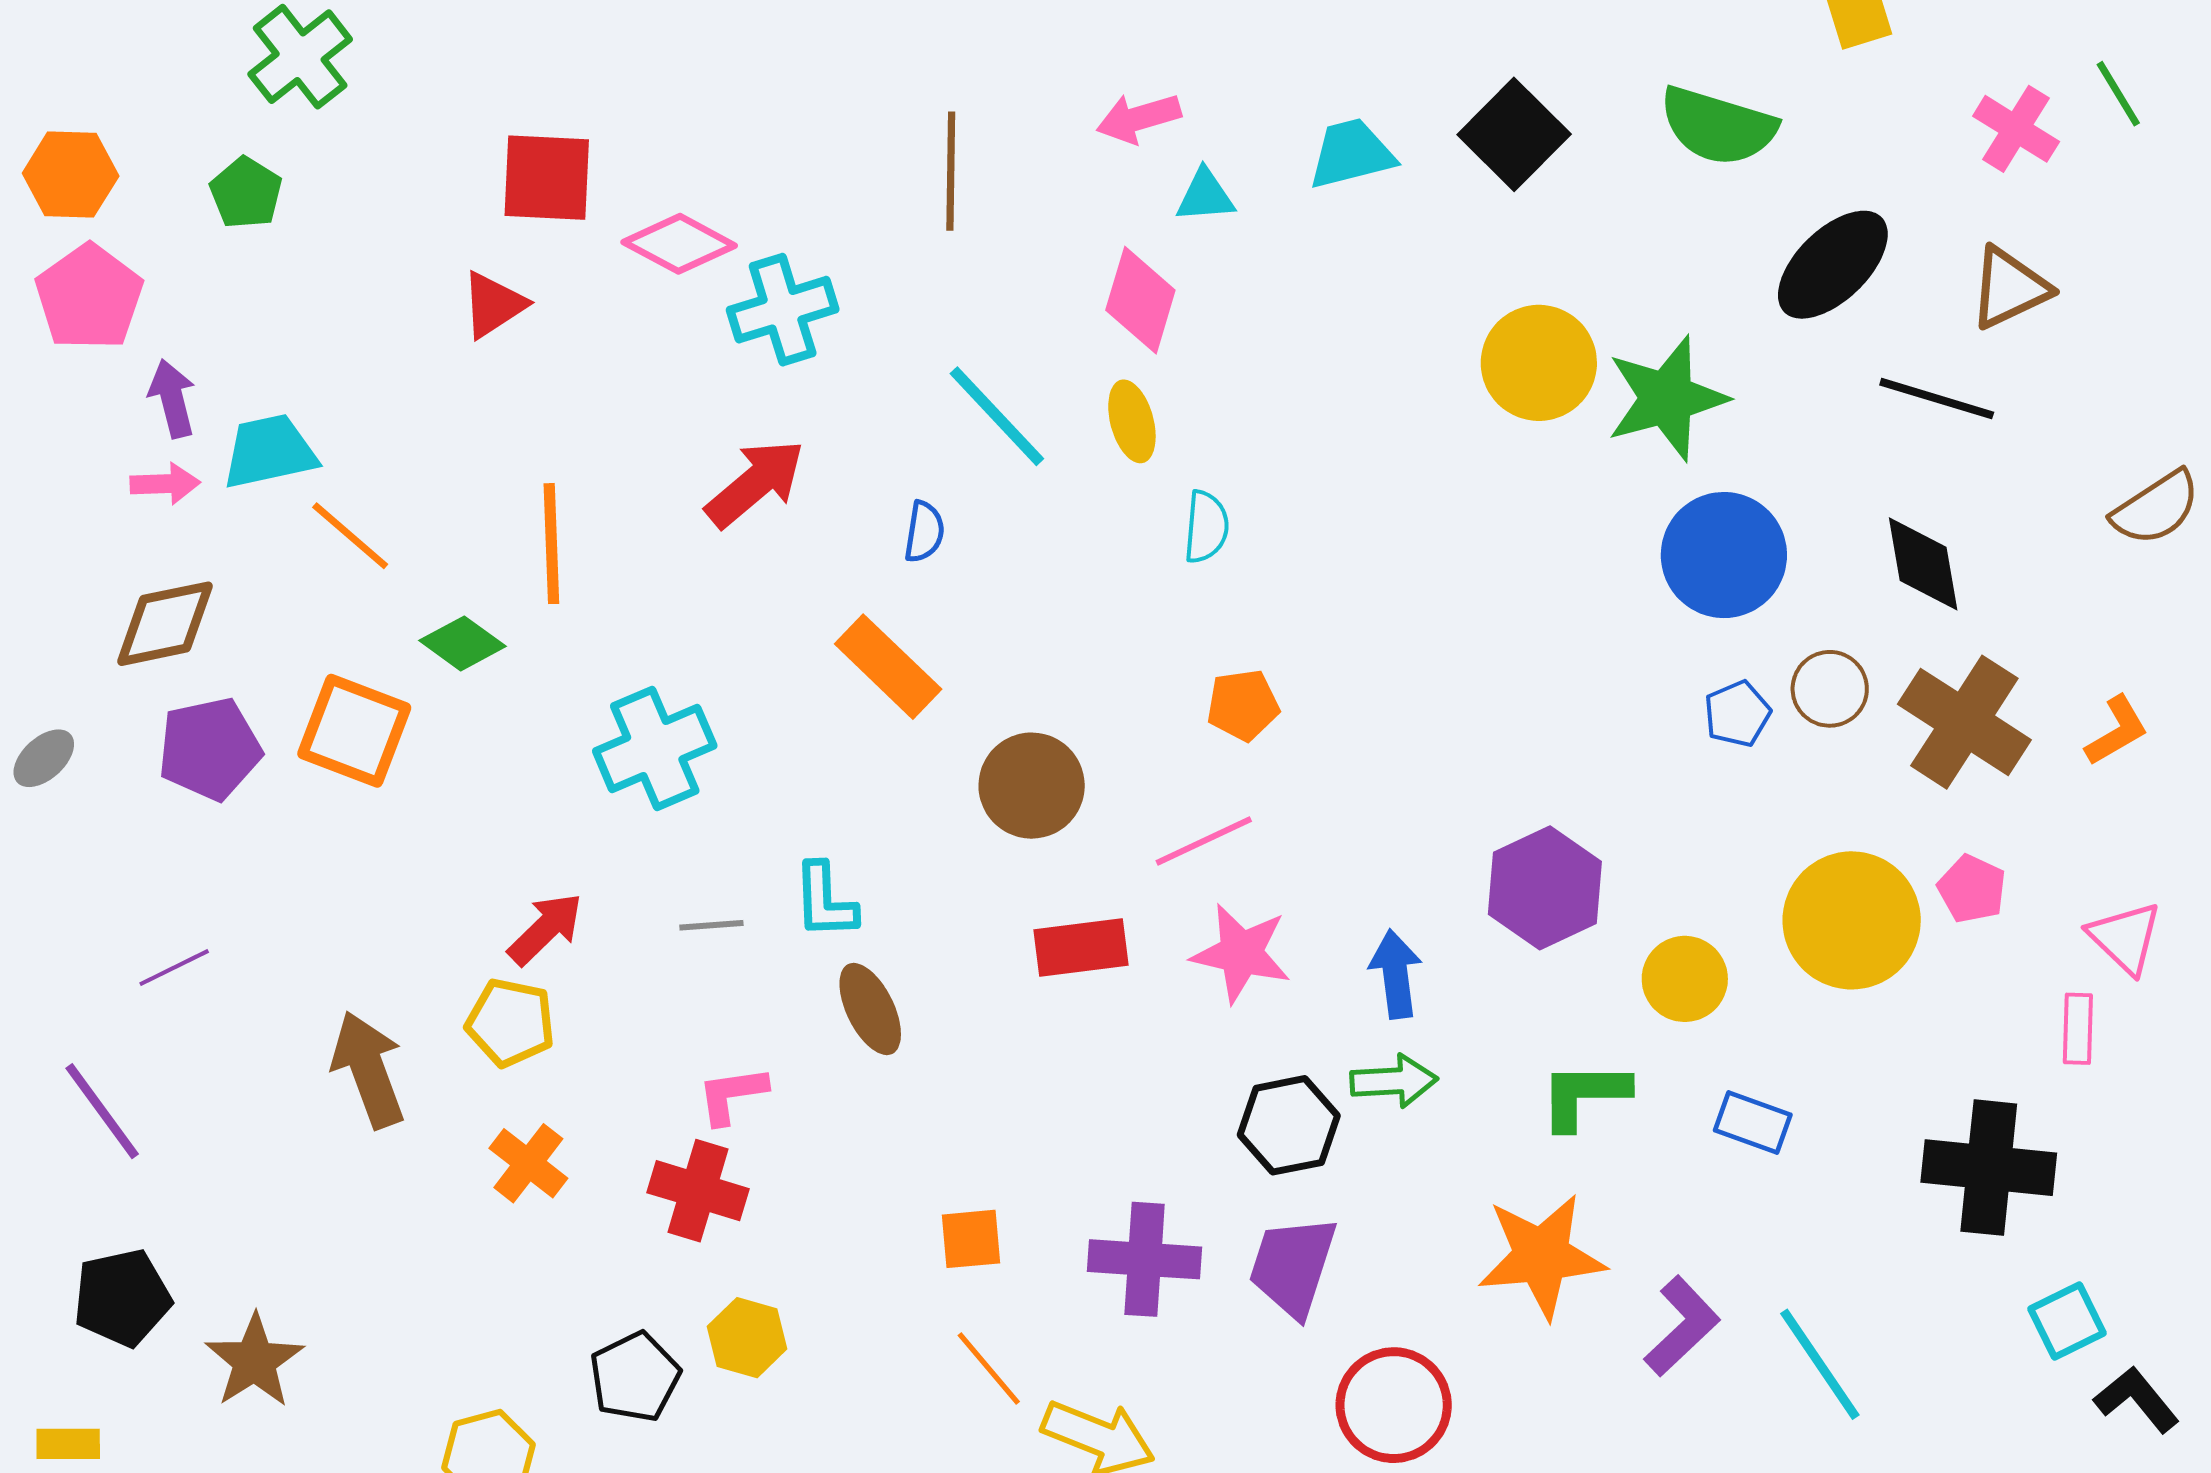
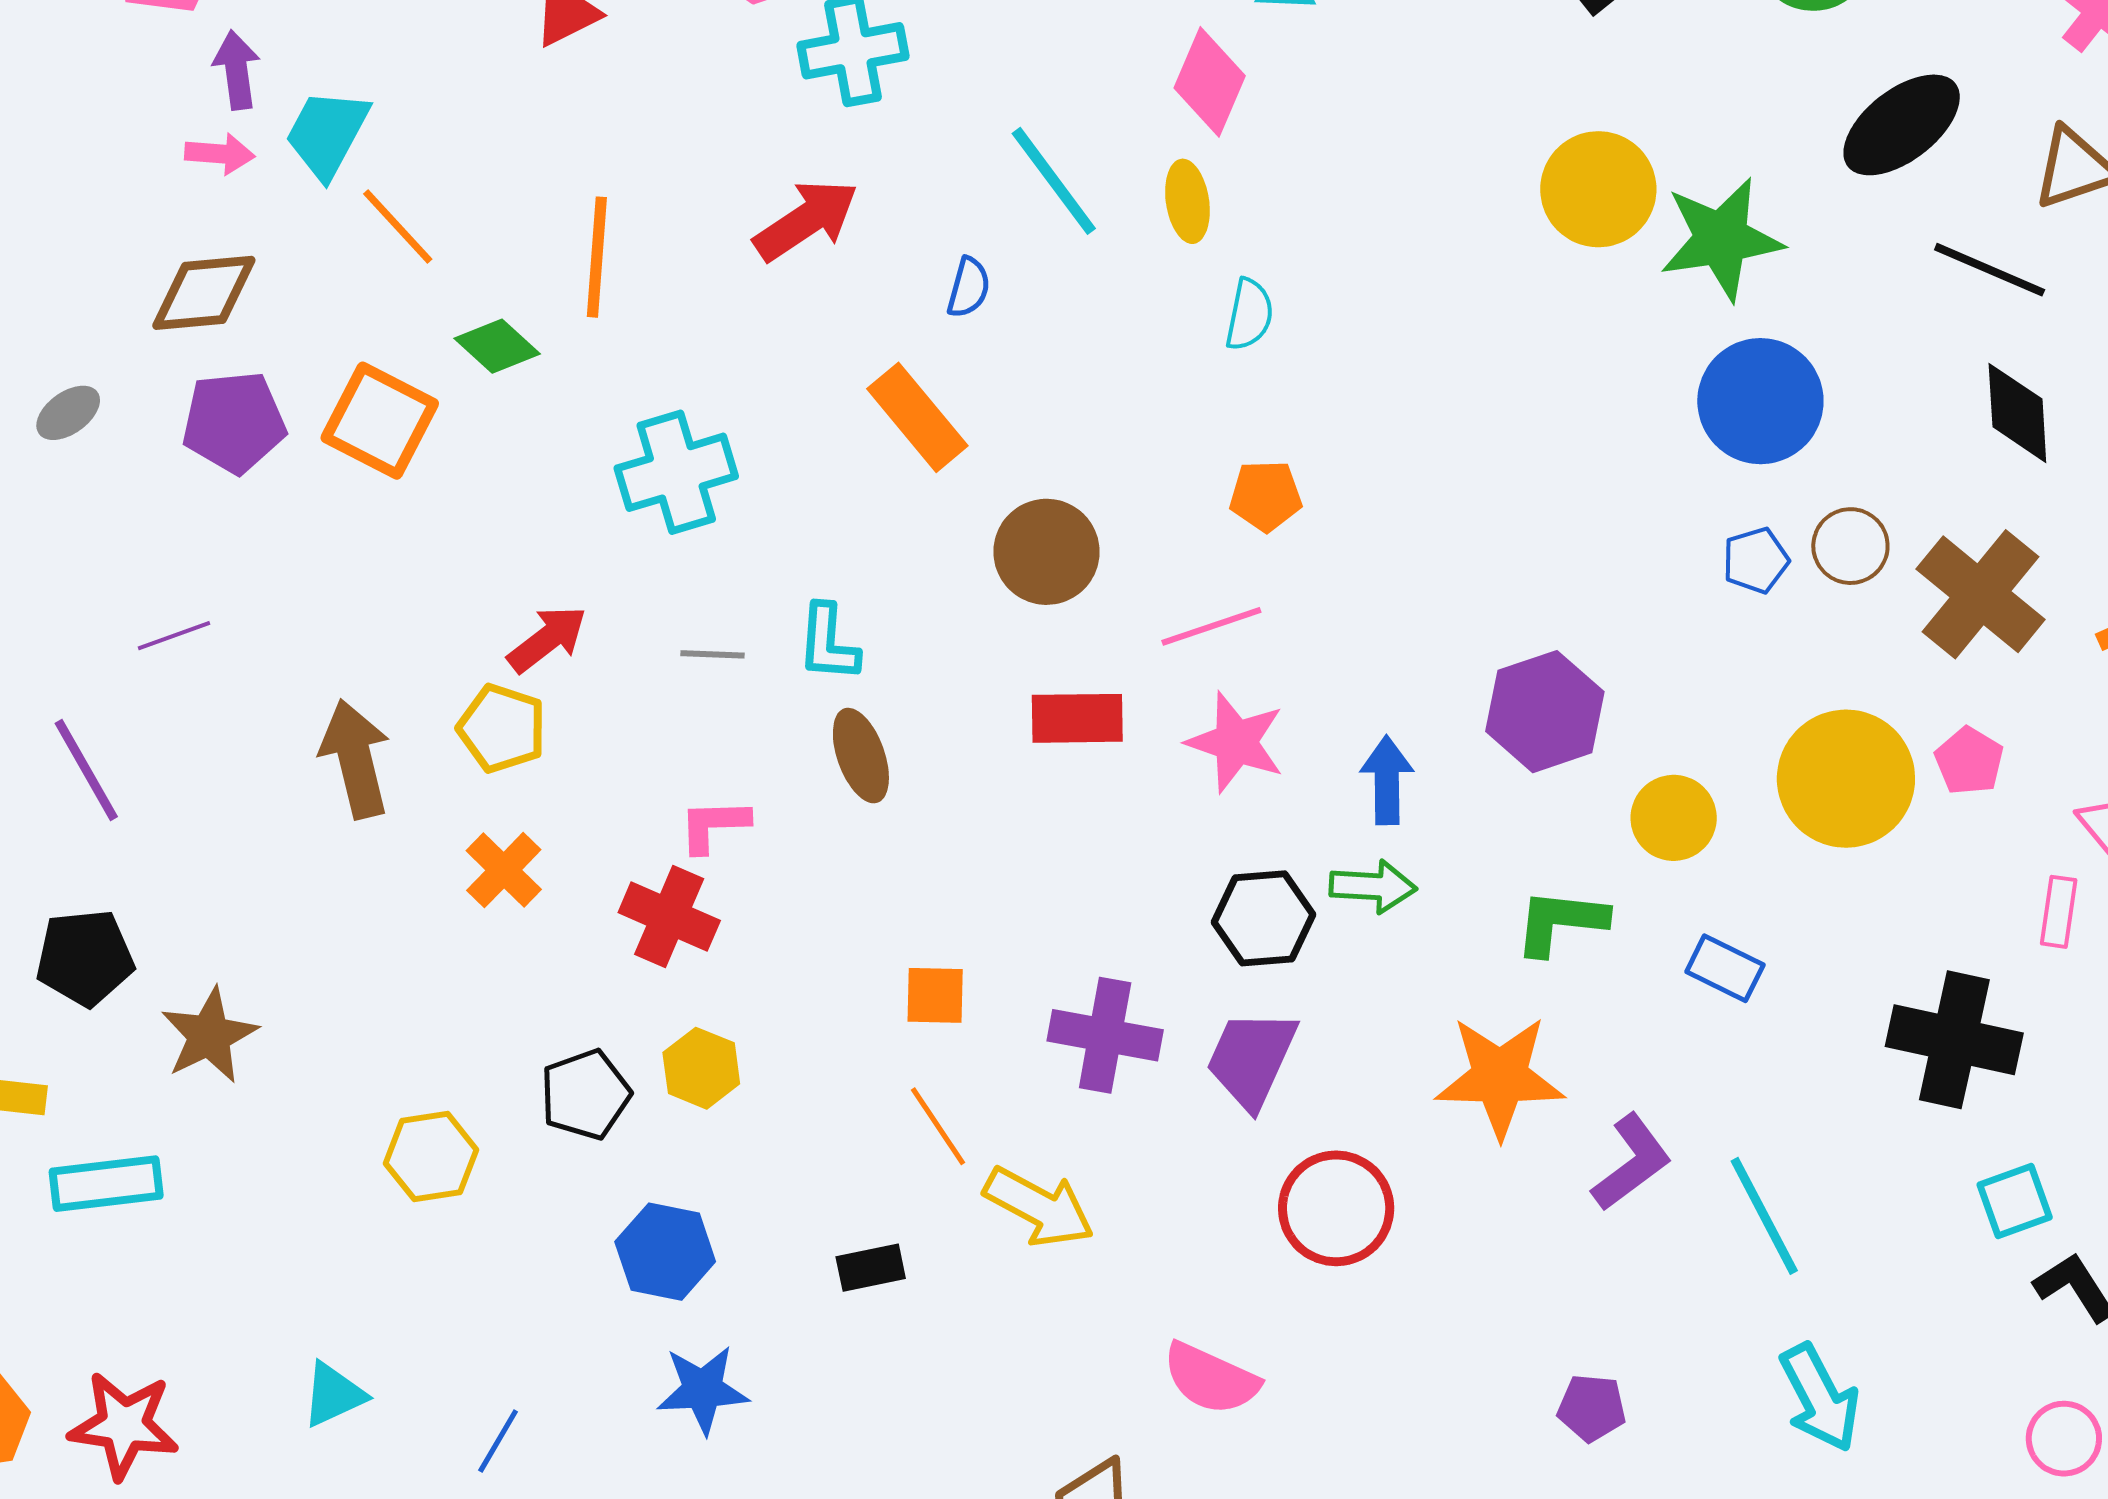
cyan trapezoid: (269, 451) -> (327, 134), turned -56
black diamond: (1923, 564) -> (2017, 413), moved

